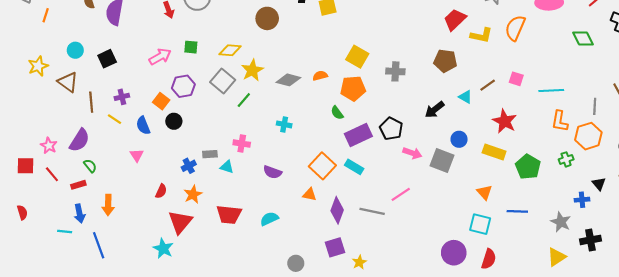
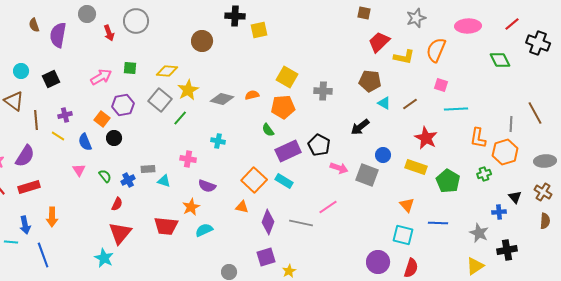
pink square: (516, 79) -> (441, 85), moved
cyan line: (551, 91) -> (456, 109), moved
cyan triangle: (465, 97) -> (384, 103), moved
pink cross: (242, 144) -> (188, 159), moved
green semicircle: (90, 166) -> (105, 176), moved
red rectangle: (78, 185) -> (29, 187), moved, size x1.5
red semicircle: (161, 191) -> (117, 204), moved
orange star: (193, 194) -> (191, 207), moved

